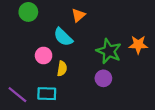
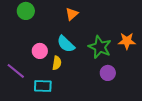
cyan semicircle: (63, 37) -> (66, 44), moved
purple circle: (103, 78) -> (108, 73), moved
purple line: (17, 95) -> (16, 71), moved

